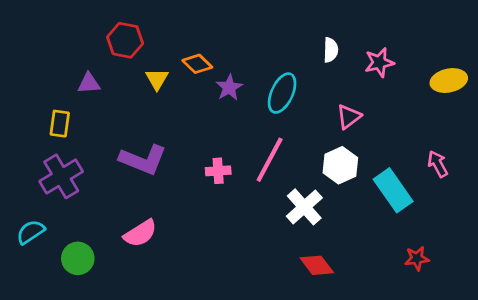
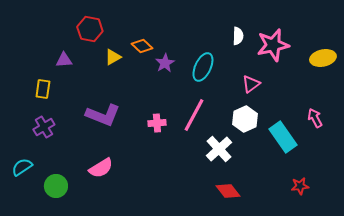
pink star: (379, 62) -> (273, 45), size x1.5
yellow triangle: (157, 79) -> (113, 57), turned 30
purple cross: (61, 176) -> (44, 127), size x0.7

